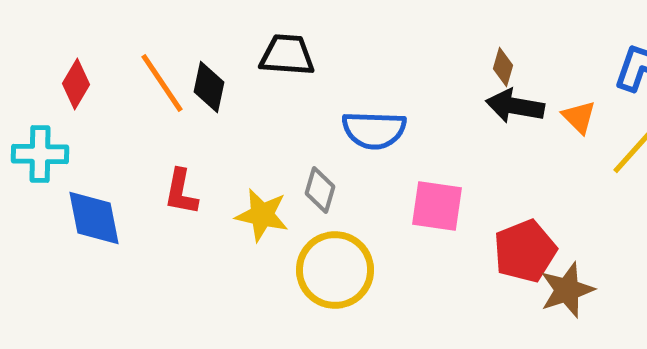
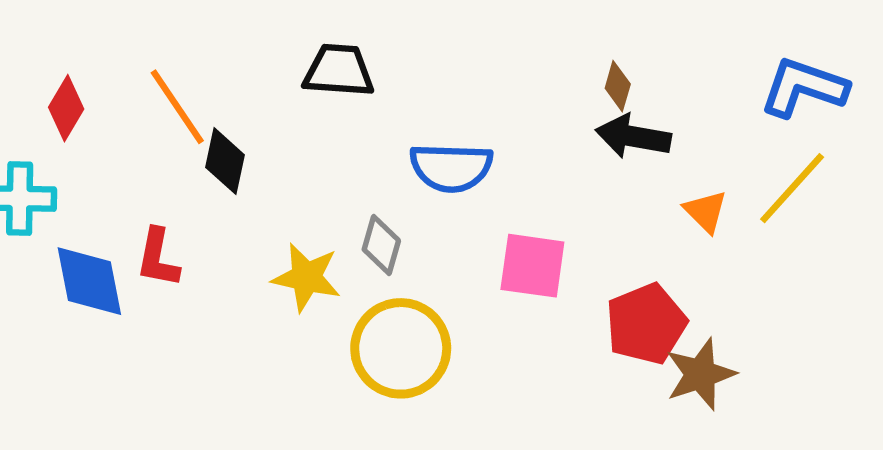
black diamond: (209, 87) -> (225, 161), moved
orange triangle: (579, 117) -> (706, 211), moved
red L-shape: (181, 192) -> (158, 258), moved

